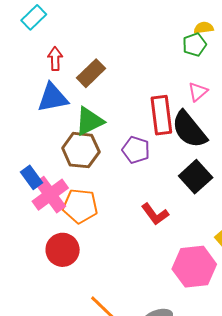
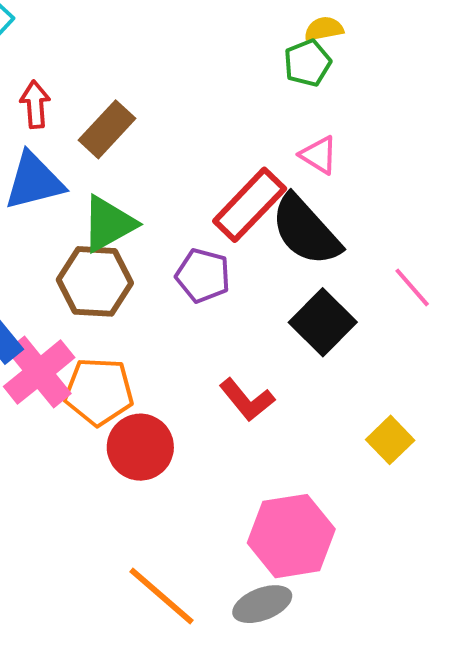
pink triangle: (198, 92) -> (319, 155), turned -45
red rectangle: (161, 115) -> (250, 205), turned 54
red circle: (63, 250) -> (140, 447), moved
pink hexagon: (194, 267) -> (291, 536), moved

